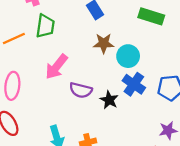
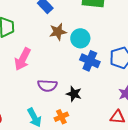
purple semicircle: (81, 90) -> (47, 86), moved
black star: (109, 100) -> (74, 94), moved

